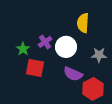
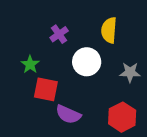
purple cross: (45, 42) -> (59, 34), moved
purple semicircle: (73, 74) -> (68, 114), moved

